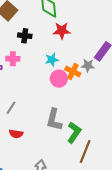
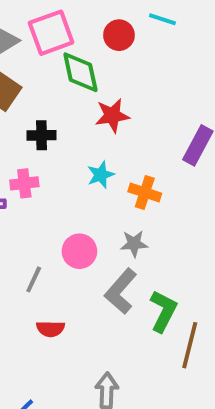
gray star: (88, 65) -> (134, 244), moved
pink circle: (59, 79) -> (79, 251), moved
gray L-shape: (54, 120) -> (121, 291), turned 35

